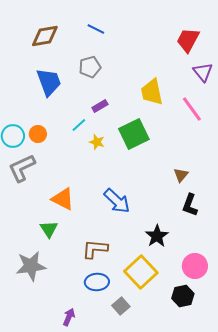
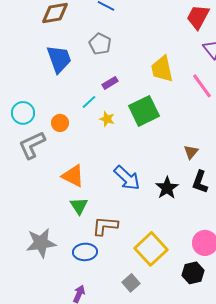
gray pentagon: (90, 67) -> (100, 44), turned -30
orange circle: (38, 134) -> (60, 123), moved
green triangle: (49, 229) -> (79, 206), moved
black star: (157, 236) -> (167, 188), moved
blue ellipse: (97, 282) -> (85, 252), moved

